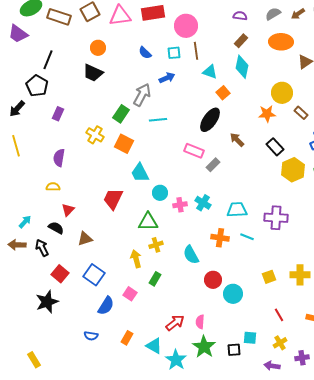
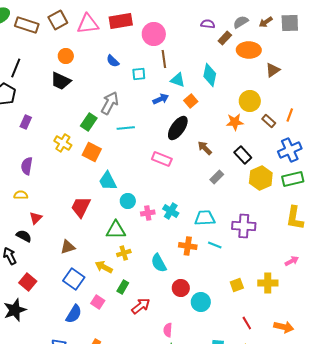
brown rectangle: (241, 41) -> (225, 38), moved
cyan square: (174, 53) -> (139, 74), moved
blue arrow: (167, 78) -> (161, 99), moved
gray rectangle: (213, 165) -> (217, 177), moved
brown triangle: (85, 239) -> (68, 247), moved
yellow arrow: (136, 259) -> (104, 267), turned -48
blue square: (94, 275) -> (74, 279), moved
red arrow: (175, 323) -> (141, 306), moved

